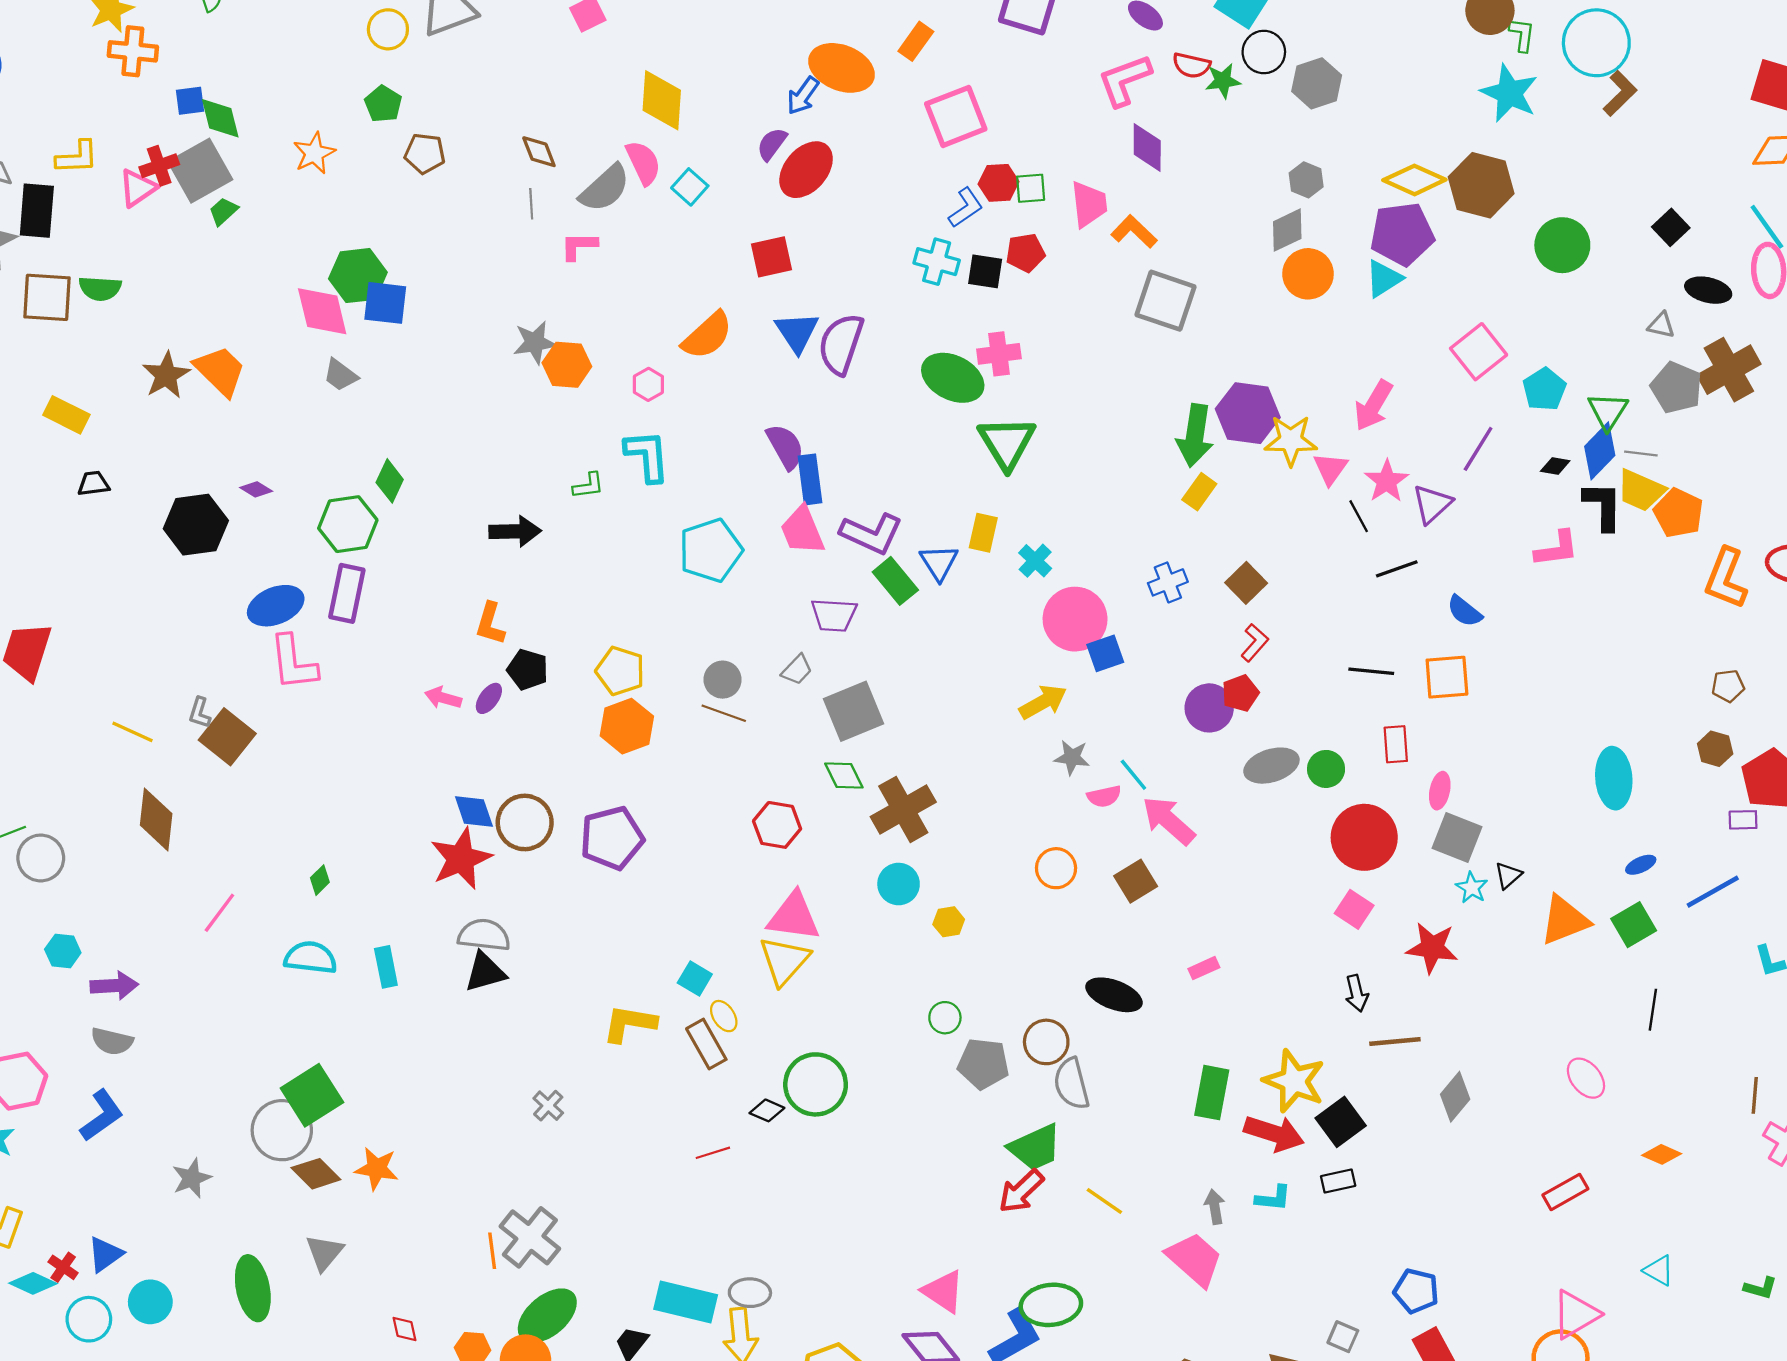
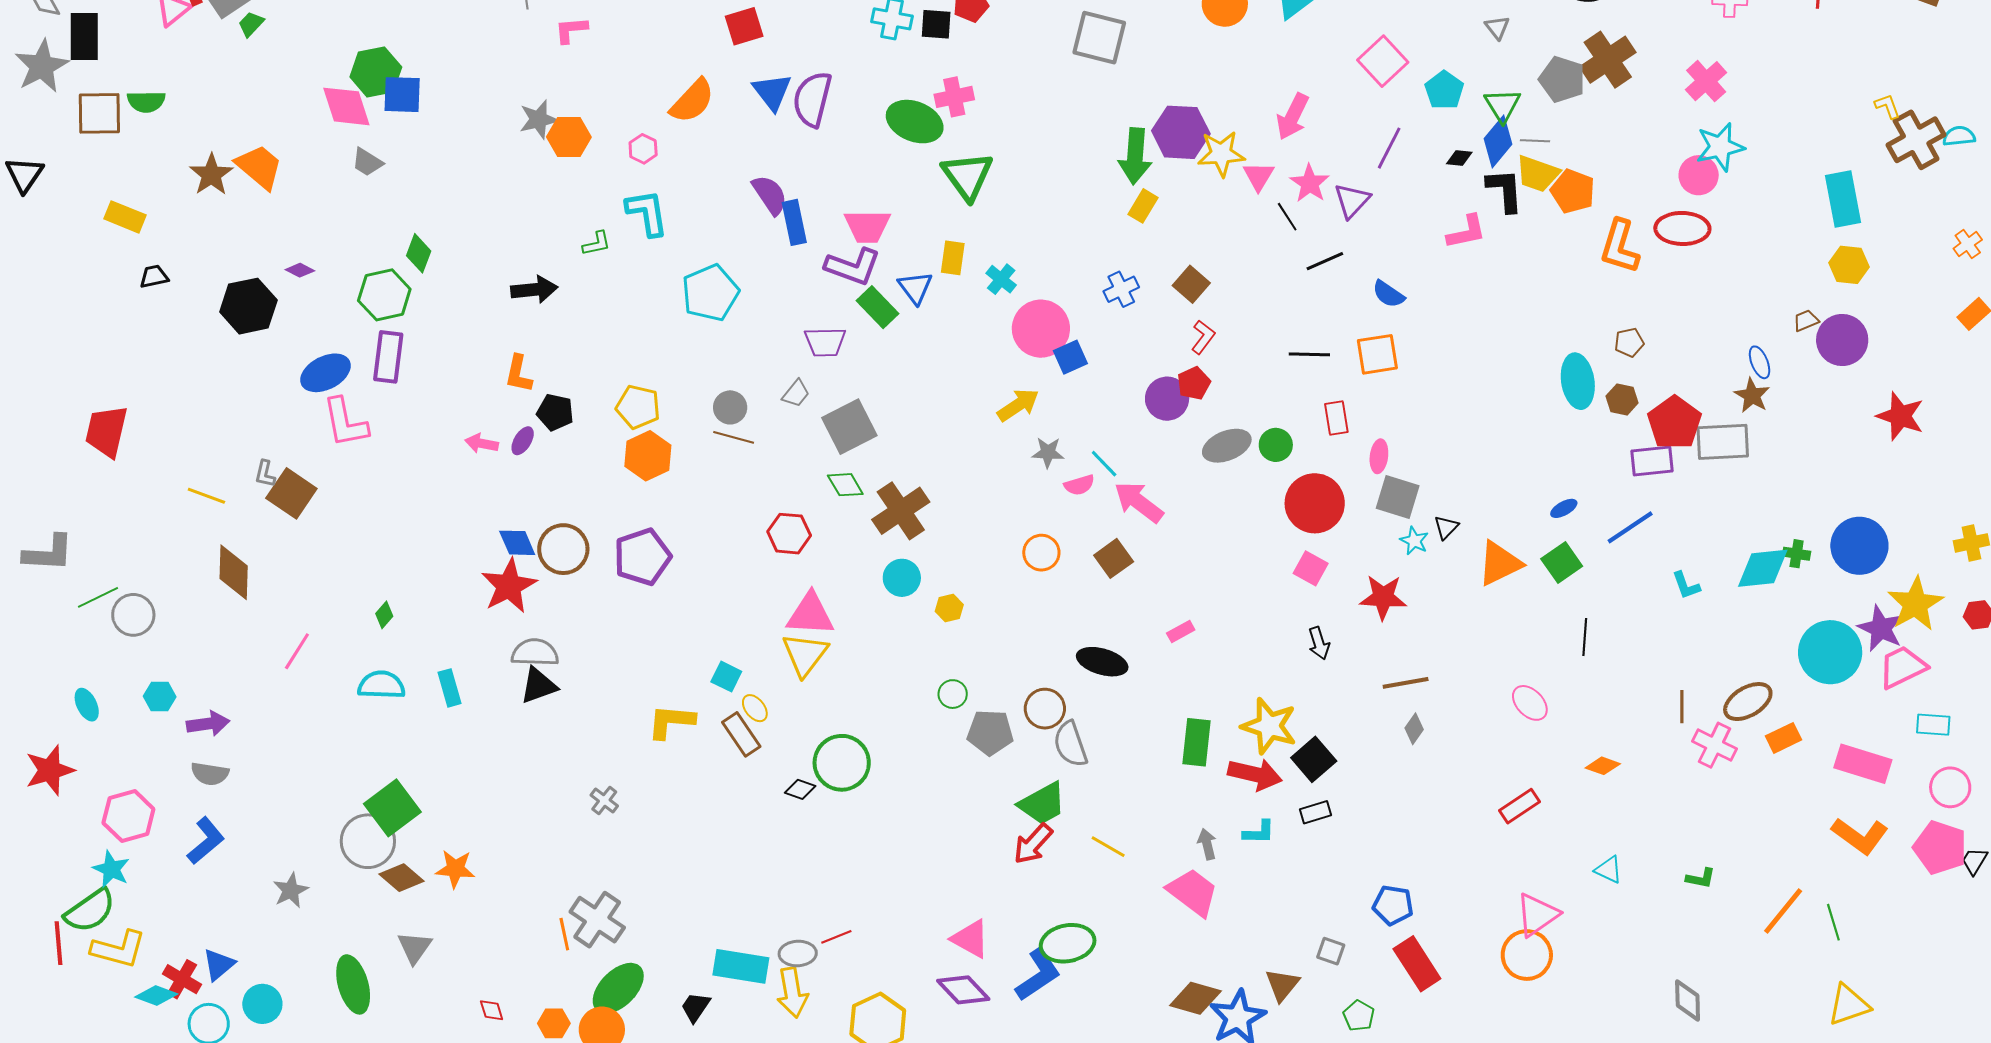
gray triangle: (1661, 325) -> (1497, 27), moved, turned 44
pink trapezoid: (802, 530) -> (867, 226), moved, turned -63
cyan ellipse: (1614, 778) -> (1578, 381), moved
purple rectangle: (1743, 820) -> (1652, 461), size x1.6
brown line: (1395, 1042) -> (1406, 683), moved
gray diamond: (1455, 1097) -> (1414, 729), size x0.7
red line: (713, 1153) -> (836, 937), moved
red cross: (63, 1267) -> (182, 979), size x1.4

